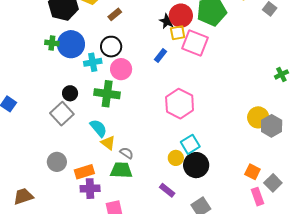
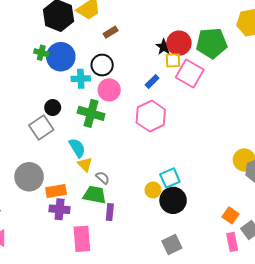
pink hexagon: (180, 104) -> (151, 116), moved
gray circle: (57, 162) -> (29, 177), size x1.4
purple rectangle: (167, 190) -> (110, 212), moved, turned 49

